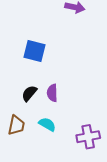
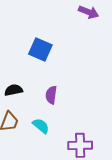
black semicircle: (29, 93) -> (14, 90), moved, turned 30

